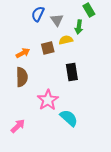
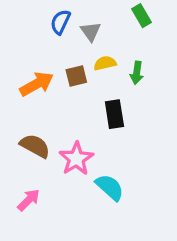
green arrow: (79, 27) -> (137, 73), moved
orange arrow: (23, 53) -> (37, 84), size x1.5
brown semicircle: (22, 77) -> (35, 146), moved, turned -60

